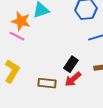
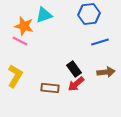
black rectangle: (71, 64) -> (74, 69), turned -70

